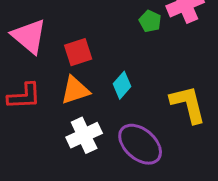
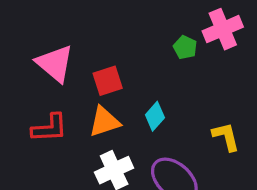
yellow L-shape: (188, 104) -> (226, 137), size x0.7

